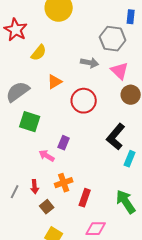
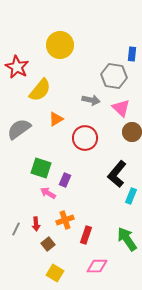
yellow semicircle: (39, 53) -> (40, 90), size x1.4
green square: (30, 122) -> (41, 168), moved

